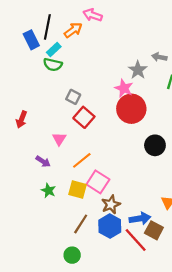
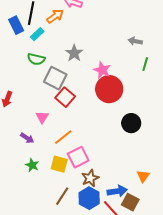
green semicircle: (53, 65) -> (36, 59), moved
gray star: (138, 70) -> (74, 53), moved
gray square: (73, 97) -> (55, 78), size x1.6
pink square: (98, 182) -> (78, 157), turned 30

